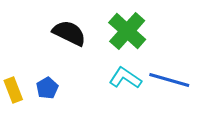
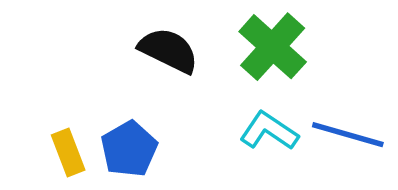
blue pentagon: (47, 88) -> (129, 149), size x1.4

